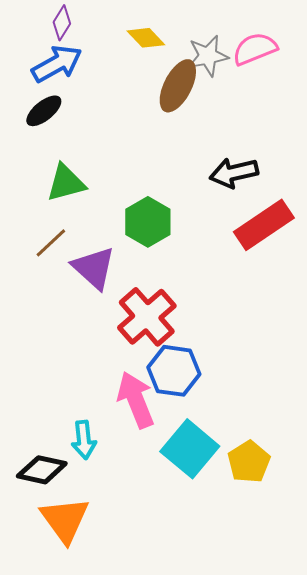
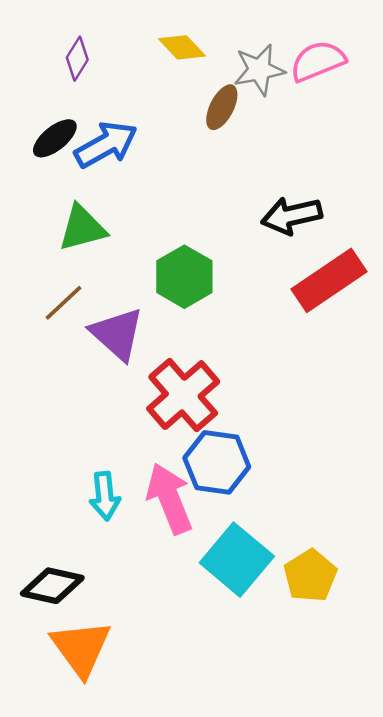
purple diamond: (62, 23) -> (77, 59), moved
blue arrow: (57, 64) -> (106, 145), moved
brown ellipse: (178, 86) -> (222, 107), size x0.7
cyan arrow: (84, 440) -> (105, 496), moved

